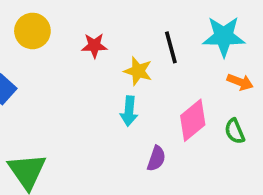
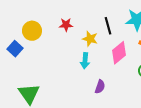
yellow circle: (32, 31) -> (32, 31), moved
pink diamond: (193, 120) -> (119, 53), moved

